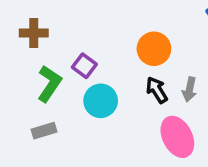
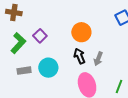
cyan circle: (101, 101) -> (48, 68), moved
gray rectangle: (44, 131) -> (24, 71), moved

